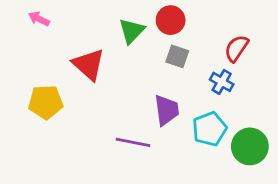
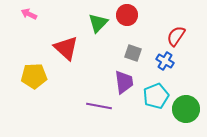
gray square: (177, 56) -> (133, 53), moved

